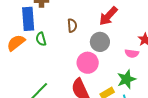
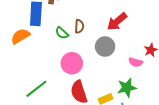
green semicircle: (41, 39) -> (62, 33), moved, turned -40
pink circle: (88, 63) -> (72, 63), moved

